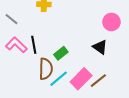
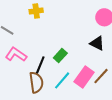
black line: (34, 45) -> (40, 65), moved, turned 42
brown semicircle: (46, 69) -> (36, 82), moved

